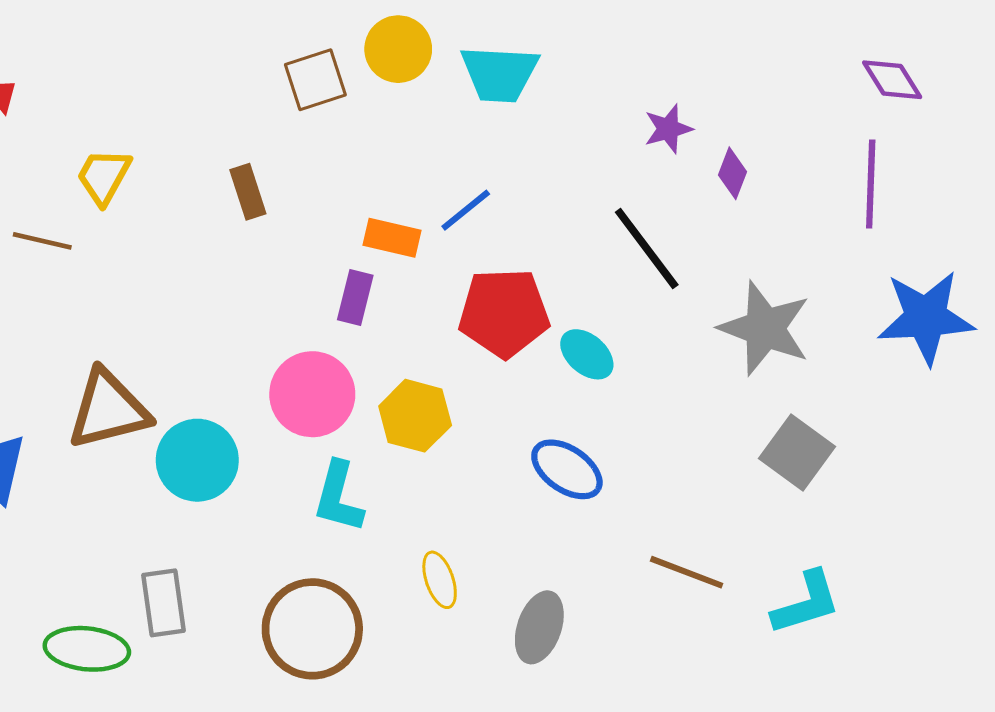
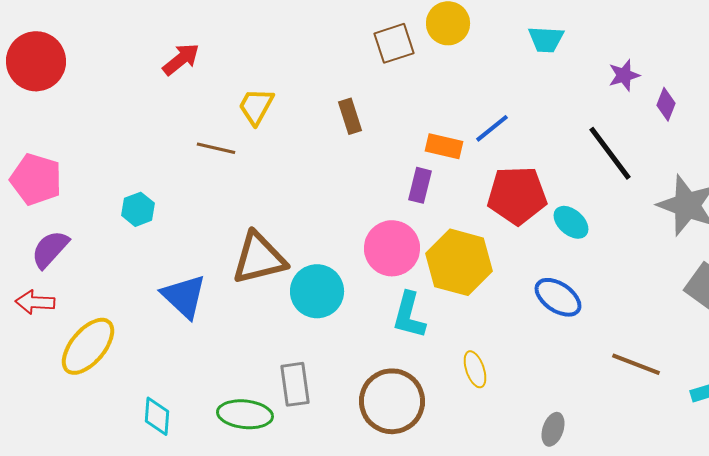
cyan trapezoid: (499, 74) -> (546, 39), moved, size x0.7
yellow hexagon: (415, 416) -> (459, 262), size x1.4
gray ellipse: (539, 627) -> (553, 429), moved, size x0.7

